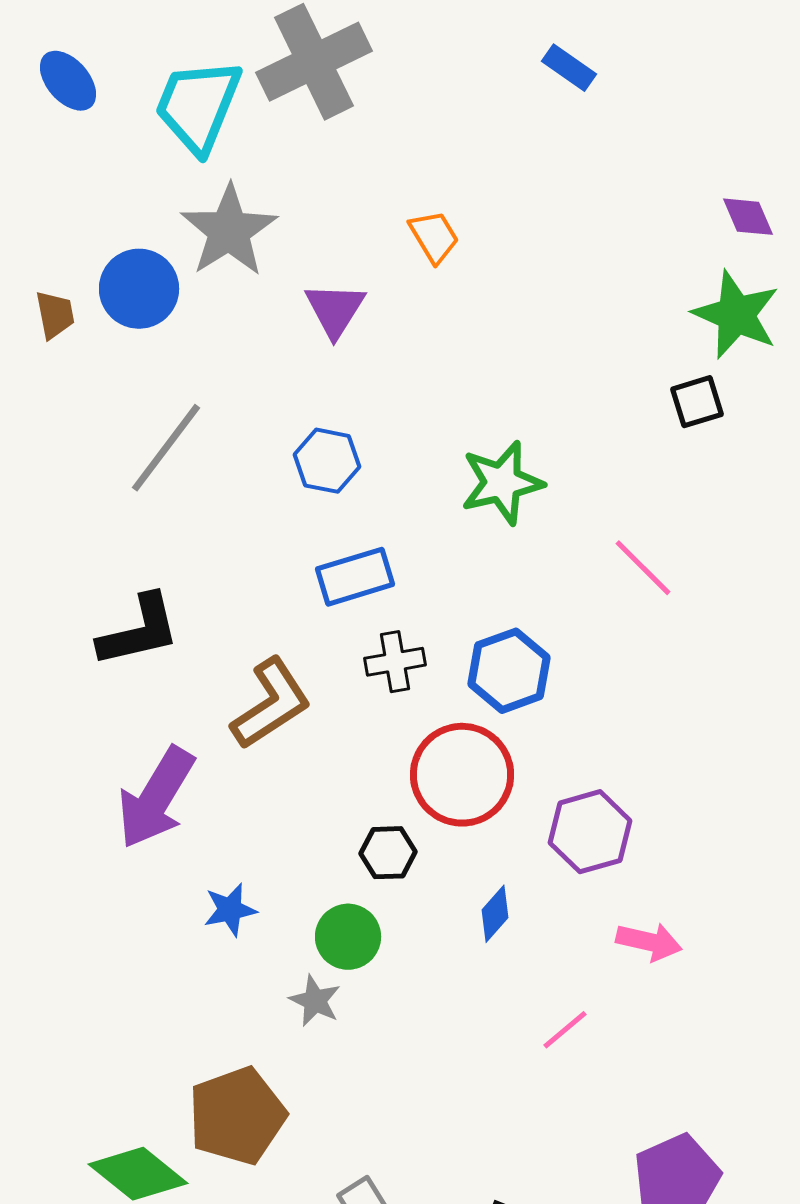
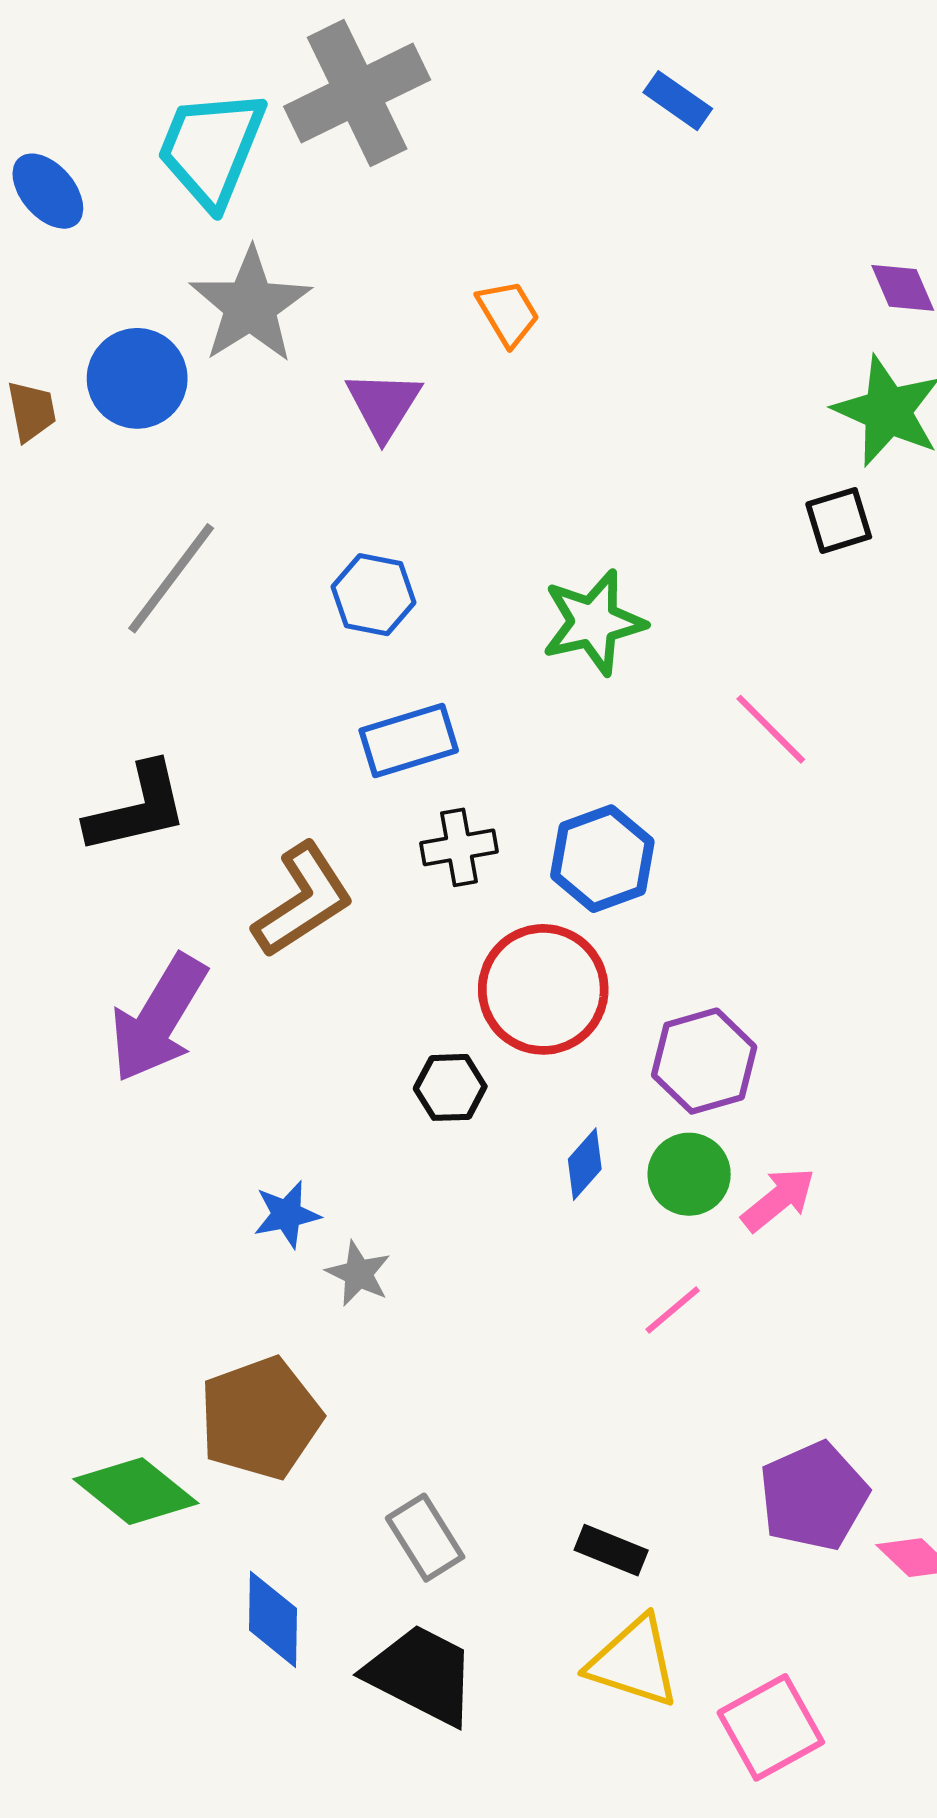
blue ellipse: (68, 81) -> (48, 191), moved
blue star: (230, 910) -> (287, 1214), moved
green circle: (348, 937) -> (689, 1174), moved
pink arrow: (649, 942) -> (778, 1199), turned -52

